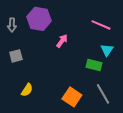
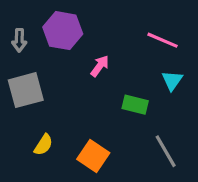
gray square: (16, 56) -> (26, 90), size x1.6
green rectangle: (94, 65) -> (135, 105), moved
orange square: (72, 97) -> (93, 156), moved

